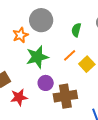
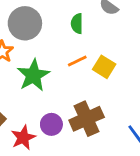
orange line: (70, 55) -> (77, 61), turned 32
purple circle: (46, 83) -> (51, 124), moved

